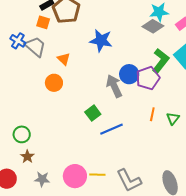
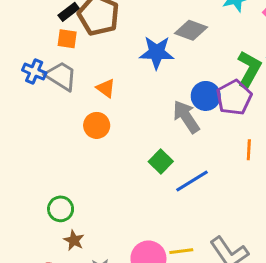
gray diamond: (153, 26) -> (191, 30), moved

